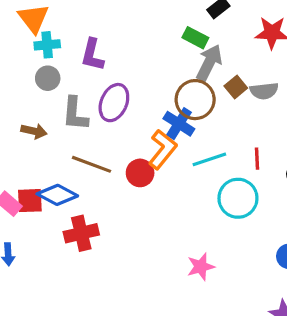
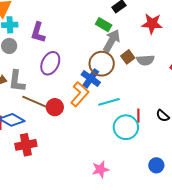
gray L-shape: (75, 114) -> (17, 81), moved
red line: (257, 159) -> (138, 116), moved
red circle: (140, 173) -> (55, 107), moved

